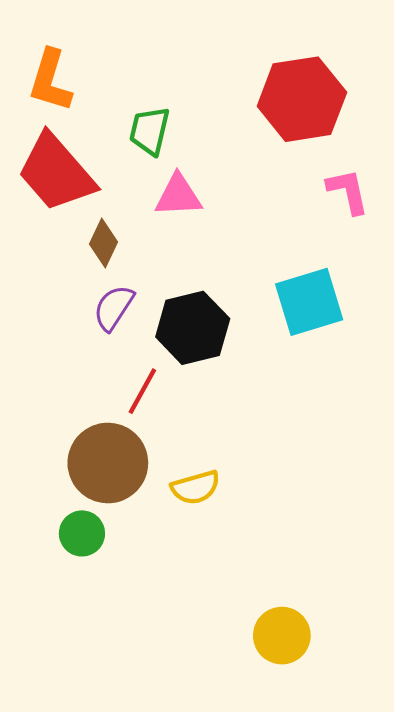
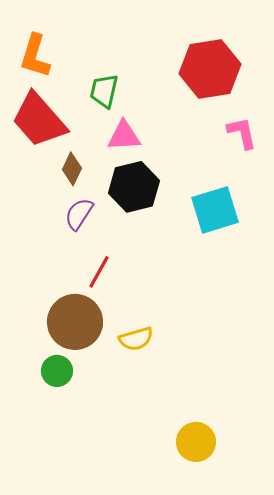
black hexagon: (193, 328) -> (134, 187), moved

